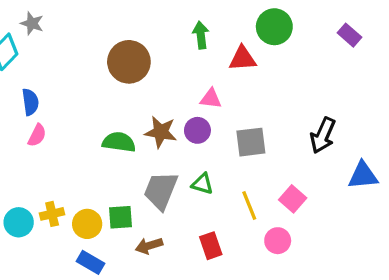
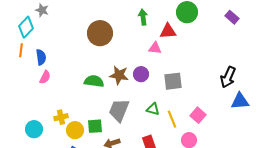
pink triangle: (211, 99) -> (155, 48), moved
black arrow: (323, 135) -> (228, 77), moved
green triangle: (202, 184) -> (153, 109), moved
yellow cross: (52, 214) -> (61, 117), moved

